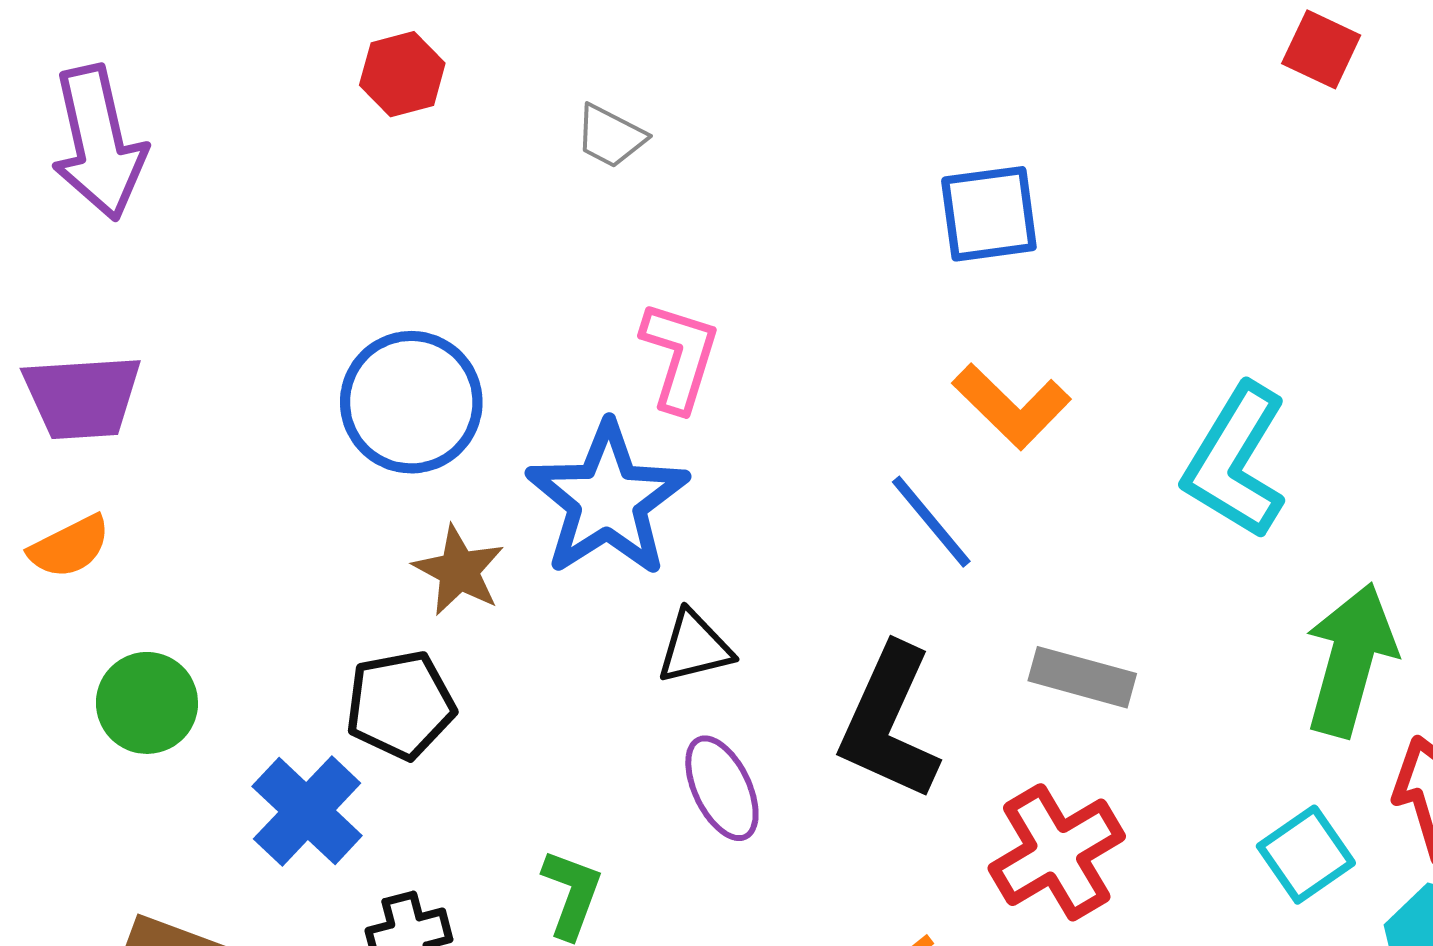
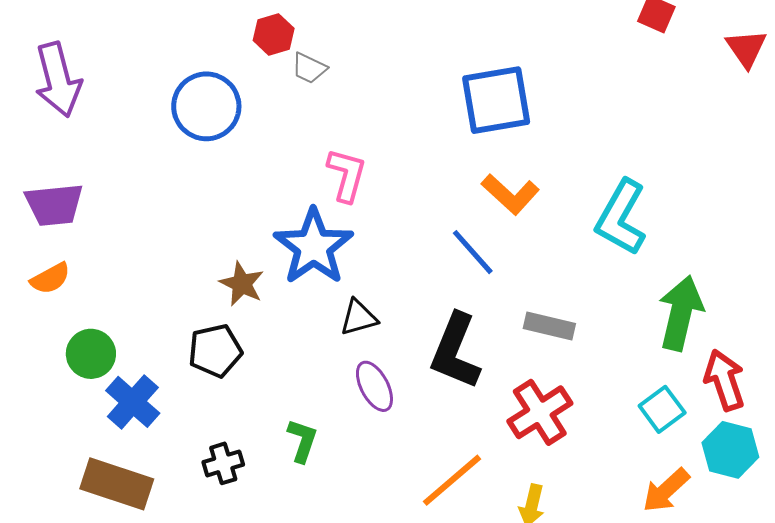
red hexagon: (402, 74) -> (274, 34), moved
blue square: (989, 214) -> (496, 100), size x1.4
blue circle: (411, 402) -> (206, 106), moved
blue cross: (307, 811) -> (133, 402), moved

